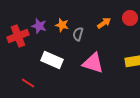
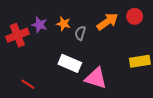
orange arrow: (104, 23) -> (107, 22), size x1.5
white rectangle: (52, 60) -> (70, 63), moved
pink triangle: (93, 63) -> (96, 78), moved

